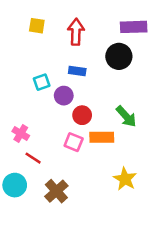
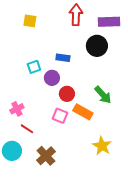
red arrow: (76, 32) -> (76, 15), moved
pink cross: (21, 134) -> (17, 109), turned 32
orange rectangle: (102, 137) -> (83, 112), turned 30

